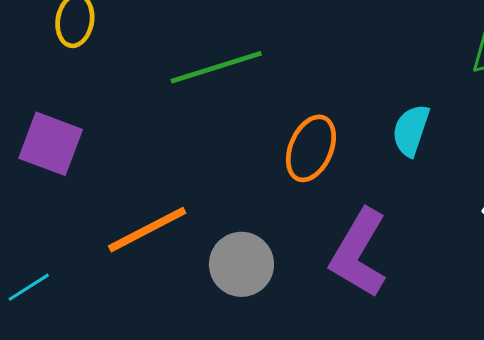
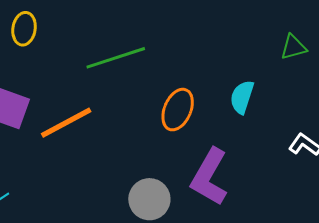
orange line: (147, 230) -> (66, 123), moved
gray circle: (241, 264) -> (149, 199), moved

